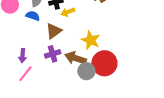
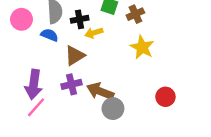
yellow star: (91, 40) -> (142, 47), moved
purple arrow: (23, 56) -> (34, 84), size x1.6
red circle: (104, 63) -> (165, 97), moved, size x0.6

